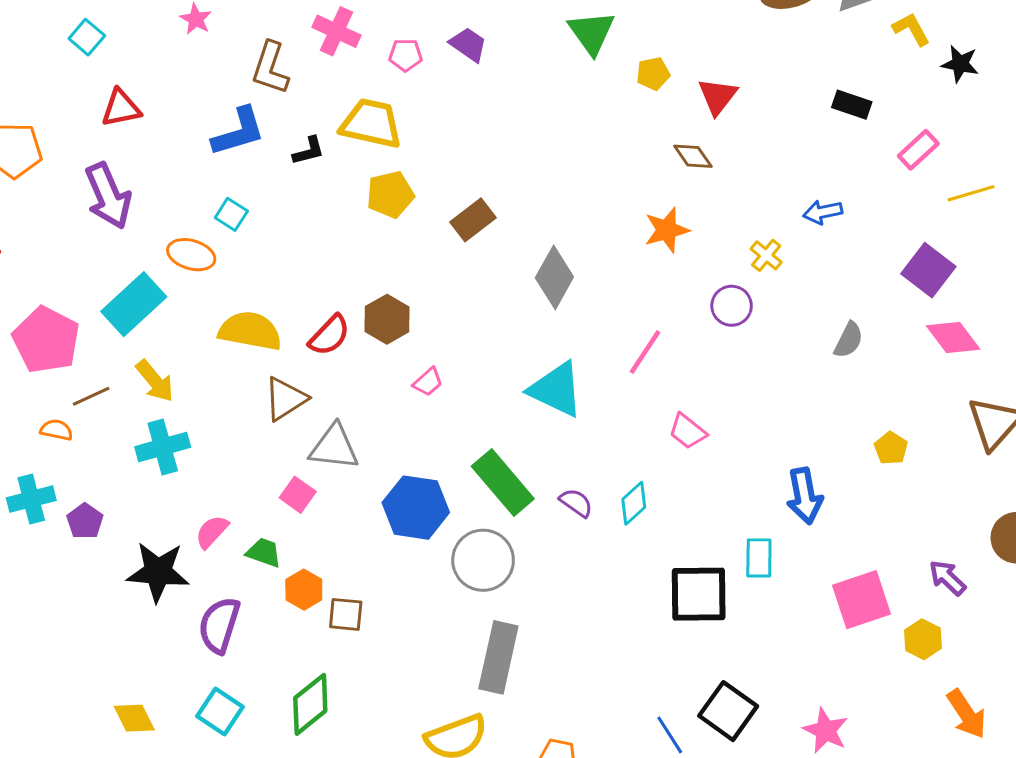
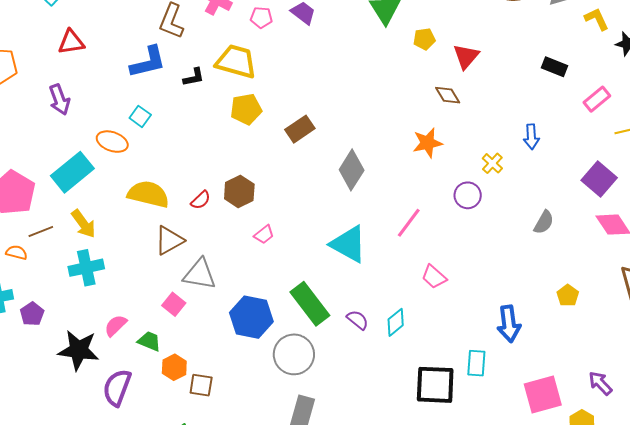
purple arrow: (108, 196) -> (59, 100), size x0.7
blue arrow: (823, 212) -> (531, 137), turned -85
red semicircle: (329, 335) -> (201, 200), size x0.7

